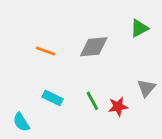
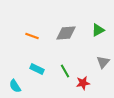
green triangle: (139, 28) -> (98, 30), moved
red star: (118, 106) -> (83, 83), moved

